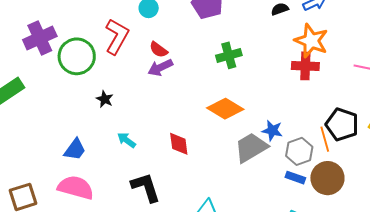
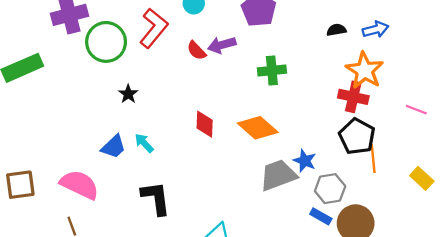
purple arrow: (160, 68) -> (222, 45), moved
black pentagon: (342, 124) -> (357, 136), moved
orange line: (325, 139) -> (373, 159), moved
red diamond: (179, 144) -> (205, 124), moved
blue trapezoid: (75, 150) -> (113, 147), moved

